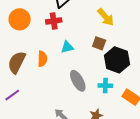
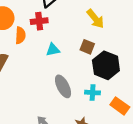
orange semicircle: (42, 59) -> (20, 35), moved

